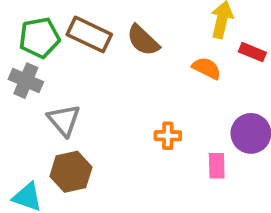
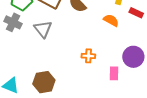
gray triangle: (64, 120) -> (43, 29), moved
brown hexagon: (71, 172) -> (44, 82), moved

